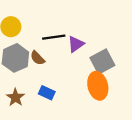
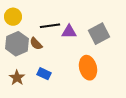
purple triangle: (76, 44) -> (69, 32), turned 35
gray square: (102, 61) -> (99, 34), moved

